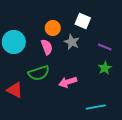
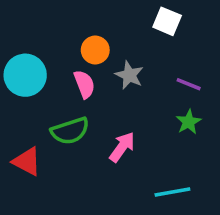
white square: (83, 21) -> (167, 21), moved
pink arrow: (68, 82) -> (122, 147), turned 144

